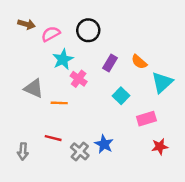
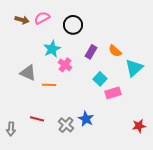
pink semicircle: (51, 34) -> (42, 18), moved
pink rectangle: (146, 119) -> (113, 93), moved
red line: (53, 138) -> (37, 119), moved
red star: (160, 147) -> (139, 126), moved
gray arrow: (23, 151) -> (11, 129), moved

